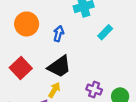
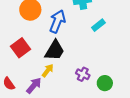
blue arrow: (59, 34) -> (57, 21), size x1.6
black trapezoid: (59, 67) -> (55, 50), turned -30

